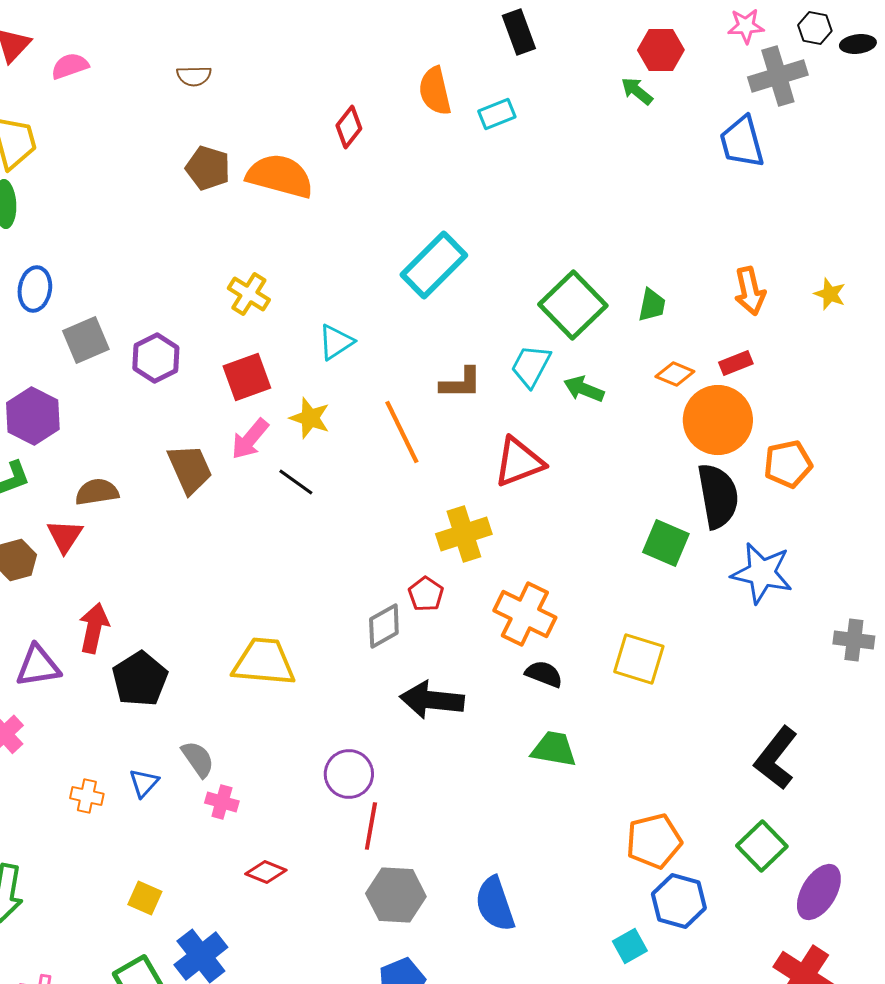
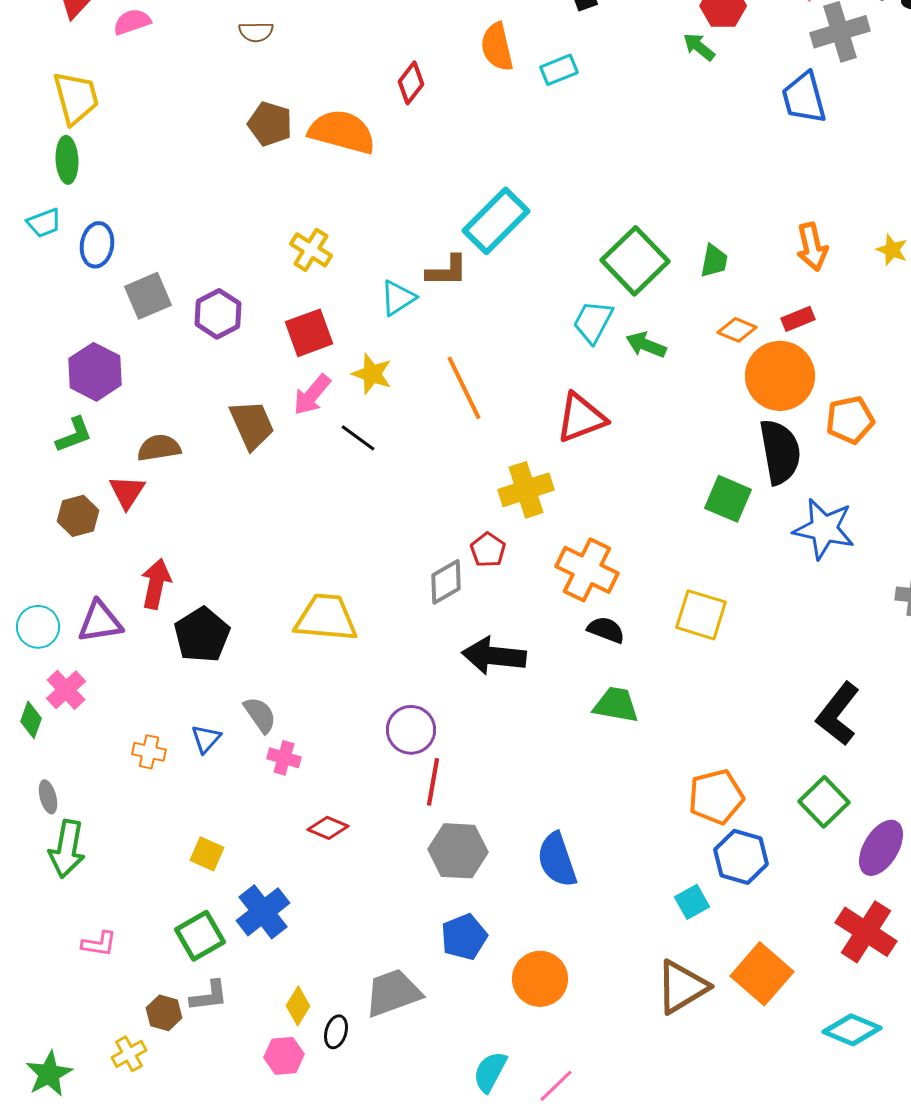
brown L-shape: (461, 383) -> (447, 271), moved

